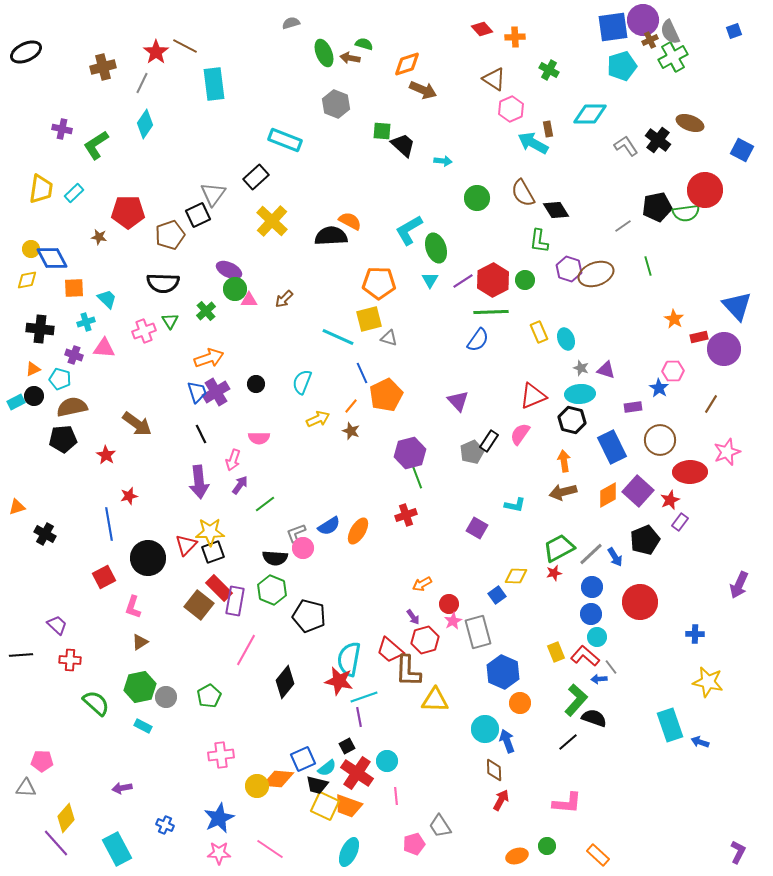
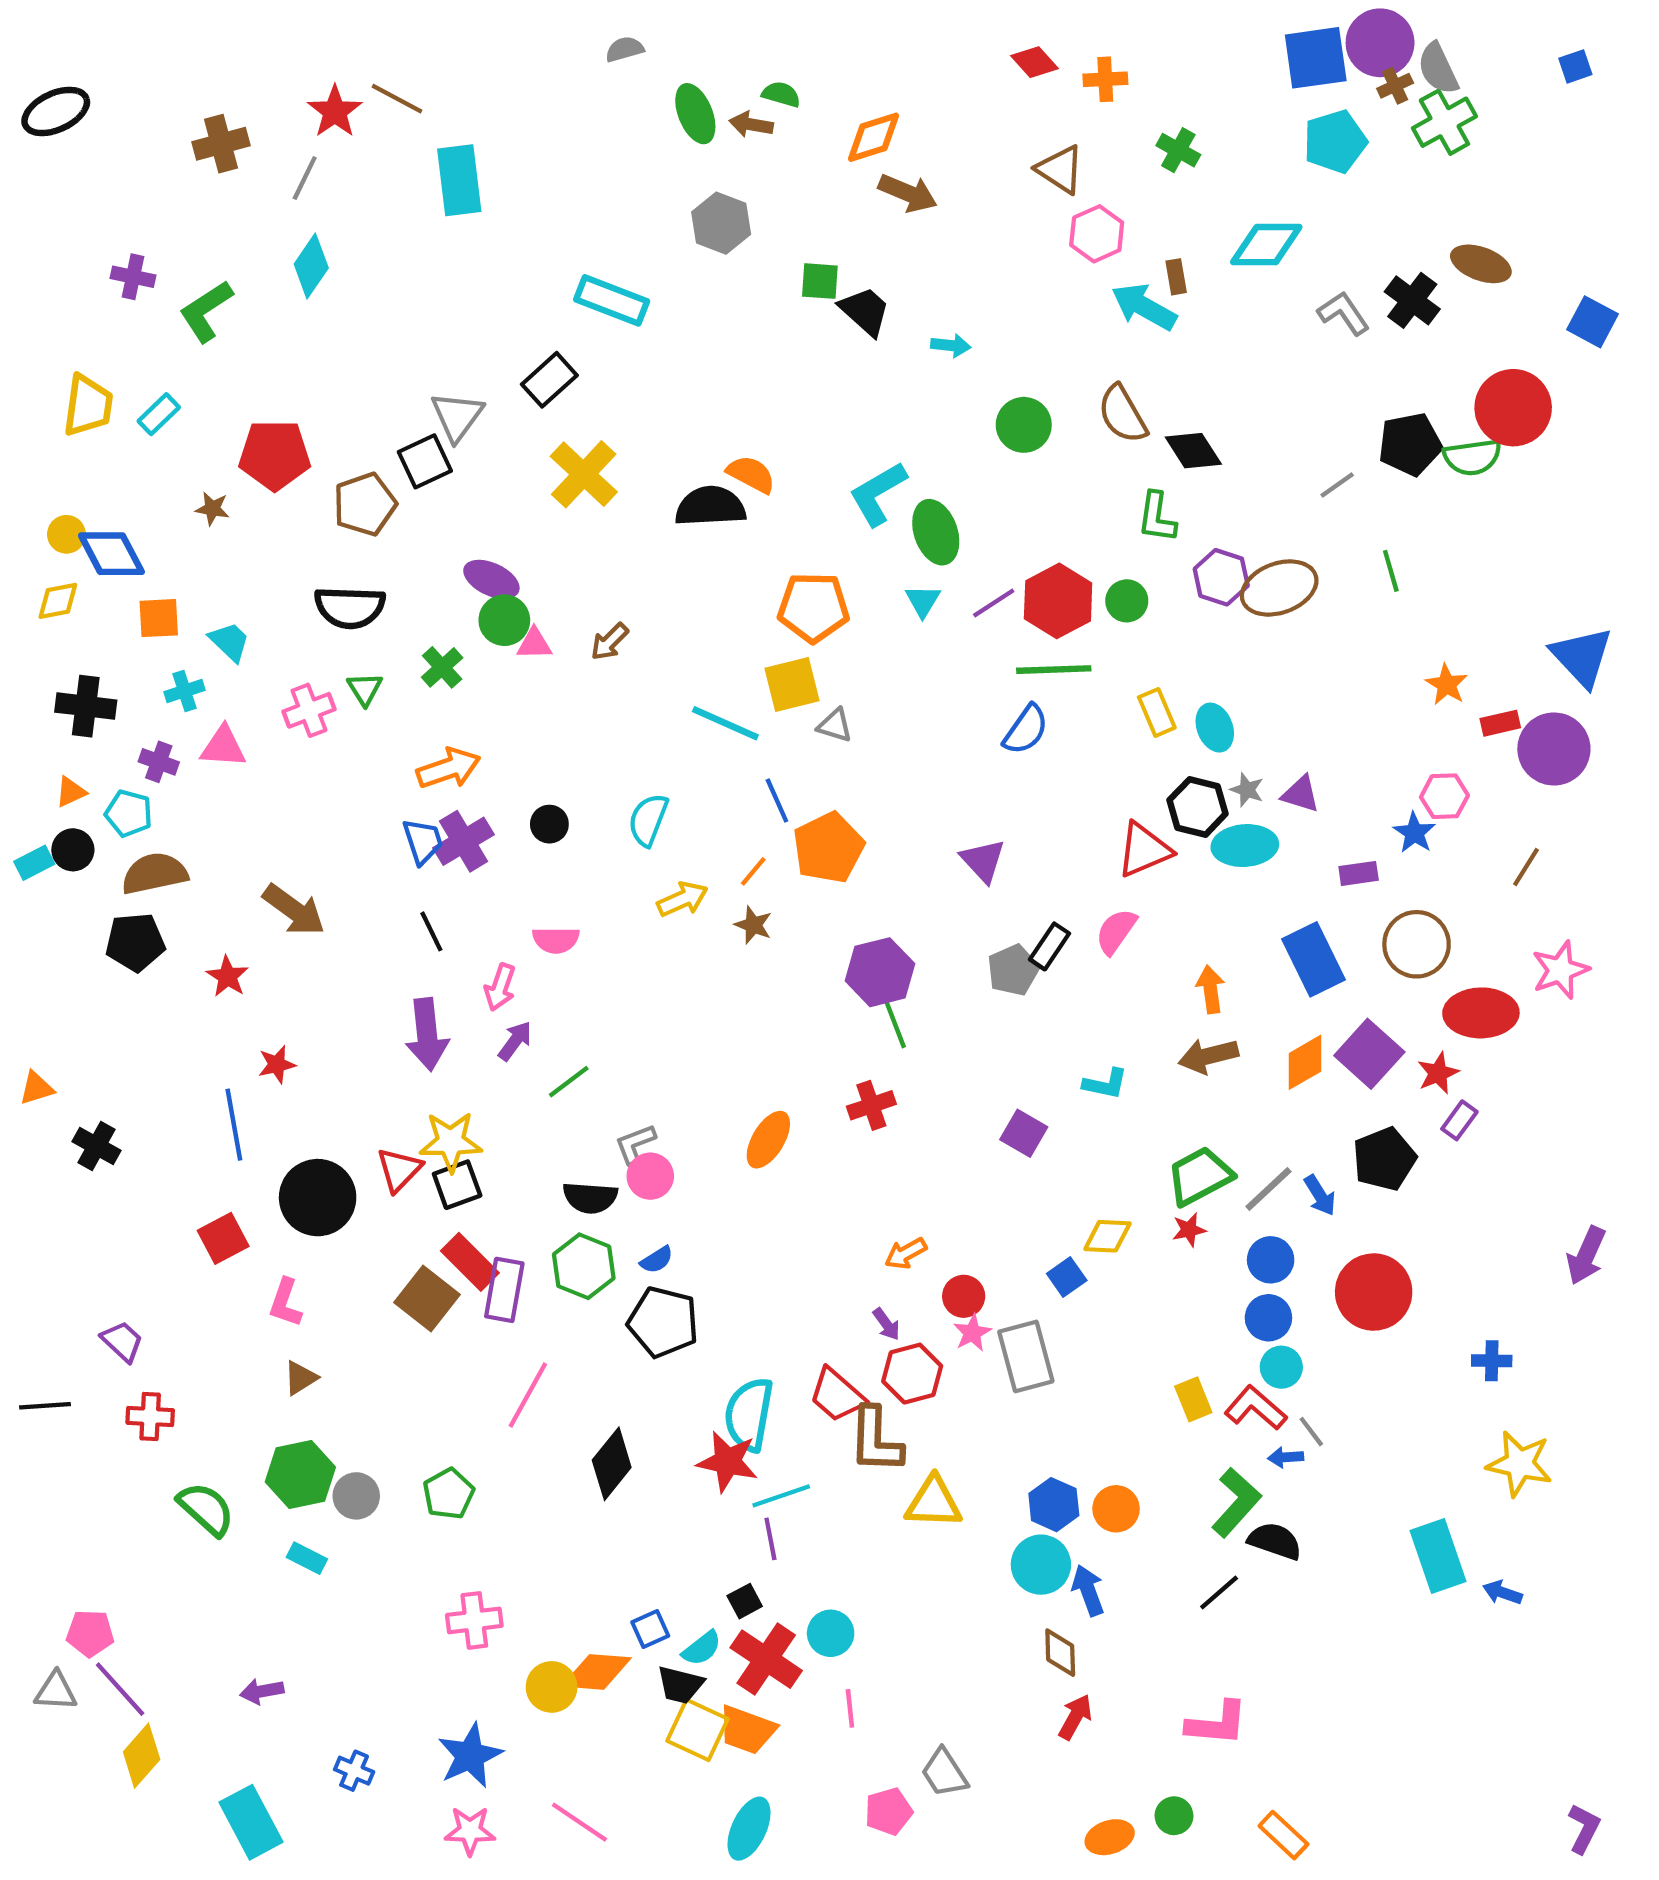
black hexagon: (572, 420) -> (1198, 807), moved
blue semicircle: (329, 526) -> (657, 1260), moved, size x0.7
blue hexagon: (503, 672) -> (1054, 1505), moved, size x0.7
blue square: (303, 759) -> (650, 1629), size x0.7
purple line: (56, 843) -> (120, 1689), moved

